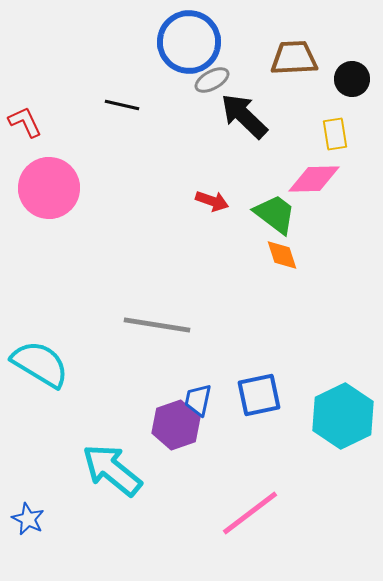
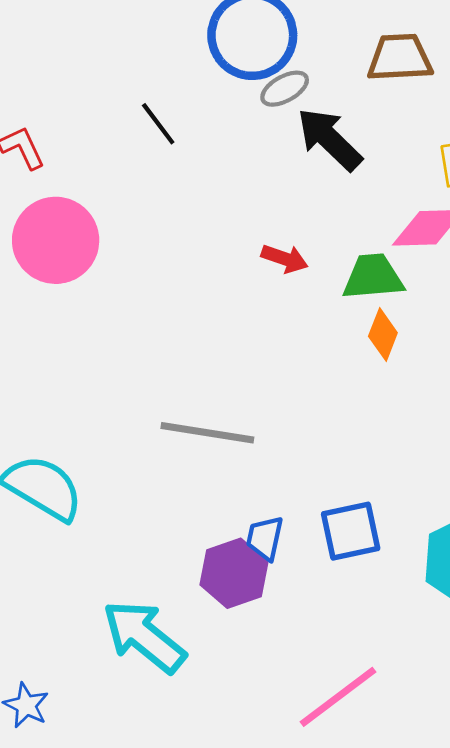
black line: (122, 105) -> (158, 124), turned 40
green trapezoid: (275, 214) -> (373, 277), turned -42
orange diamond: (282, 255) -> (383, 334), turned 39

